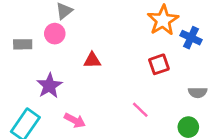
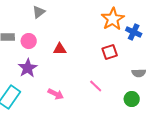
pink circle: (55, 34) -> (29, 41), moved
pink arrow: (75, 120) -> (56, 94), moved

